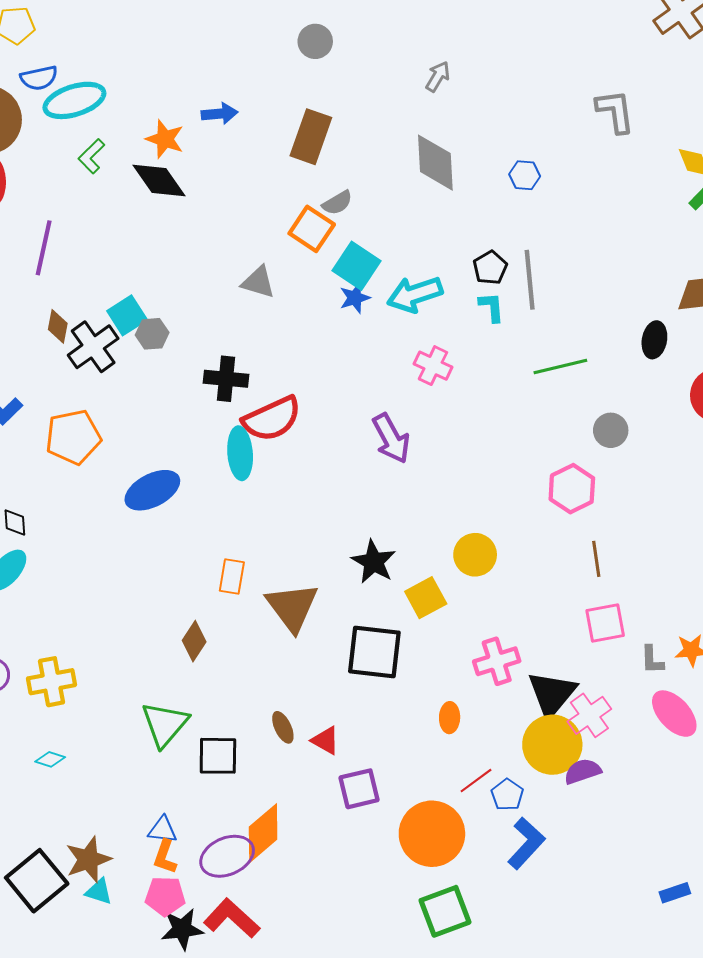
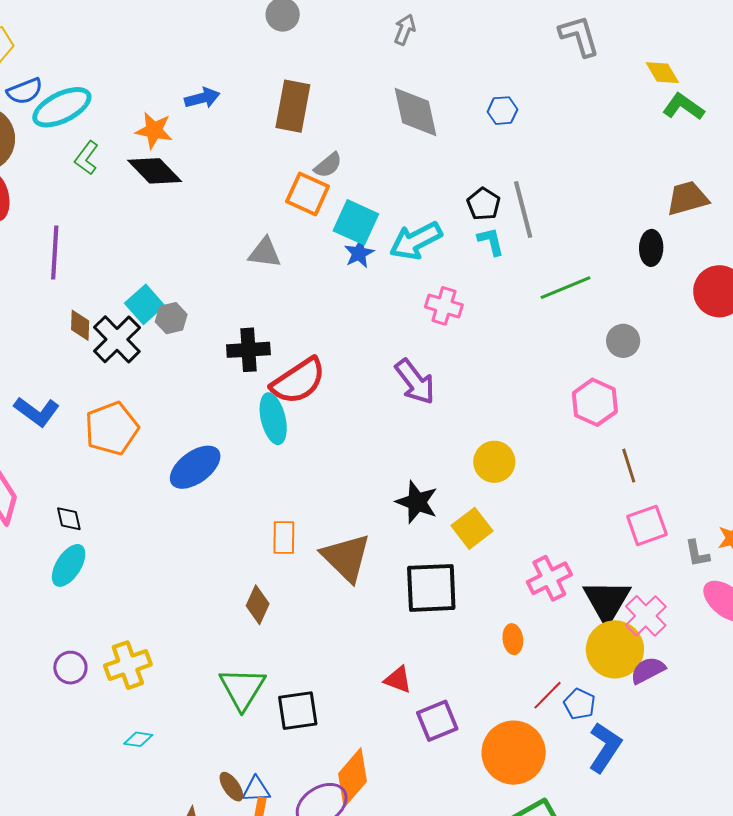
yellow circle: (475, 555) -> (494, 462), moved
brown ellipse: (283, 727) -> (231, 787), moved

